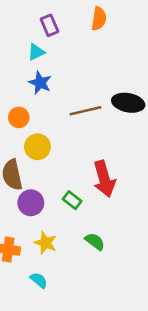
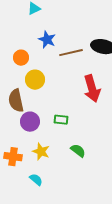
blue star: (40, 83) -> (47, 40), moved
red arrow: (104, 179) -> (92, 89), moved
green rectangle: (72, 200) -> (61, 120), turned -32

